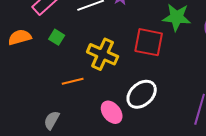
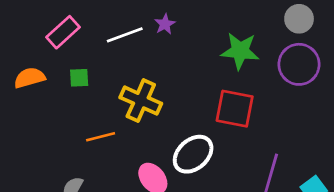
green square: (57, 37) -> (79, 78), turned -35
red square: (149, 42) -> (235, 109), moved

